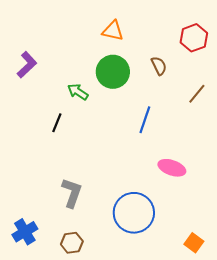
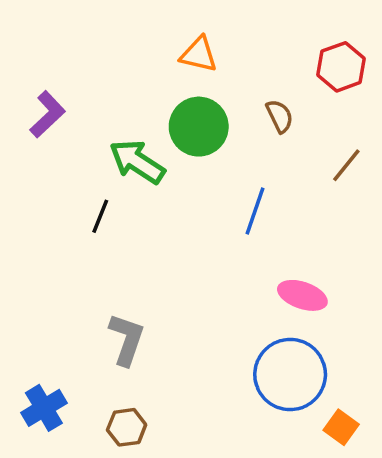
green arrow: (78, 92) -> (137, 162), size x1.5
blue circle: (134, 213) -> (290, 375), moved

